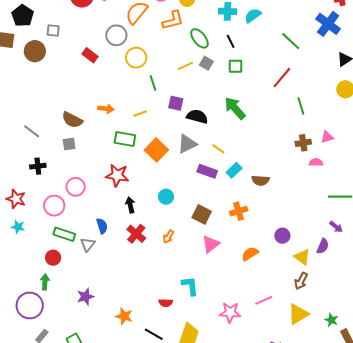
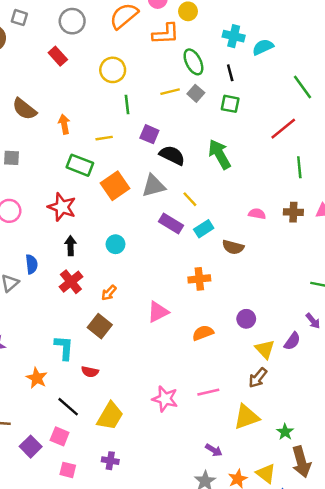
gray circle: (116, 35) -> (72, 21), moved
orange arrow: (106, 109) -> (64, 124), turned -119
brown semicircle: (72, 120) -> (24, 109), moved
pink semicircle: (316, 162) -> (257, 214), moved
brown square: (202, 214) -> (100, 326), moved
cyan L-shape: (190, 286) -> (64, 348), moved

